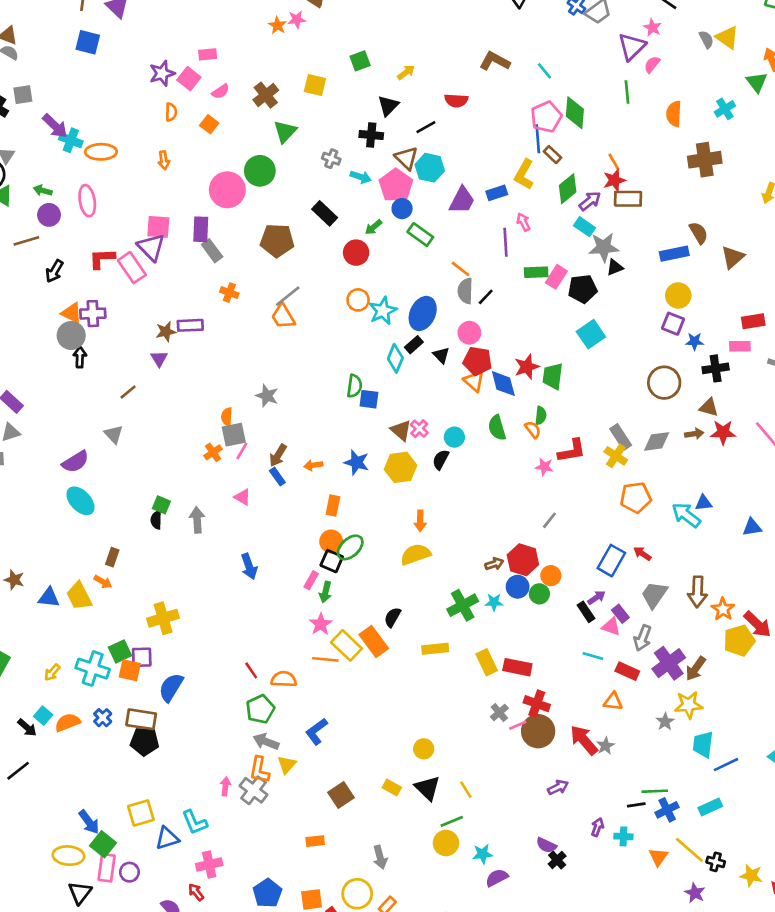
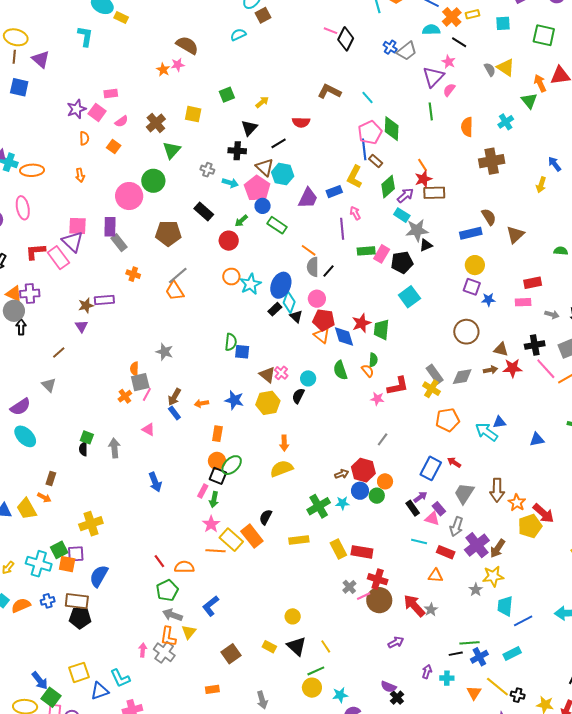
cyan diamond: (395, 358) -> (289, 302), moved
black cross: (716, 368) -> (535, 345), moved
blue cross: (103, 718) -> (48, 601), turned 32

